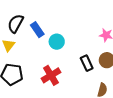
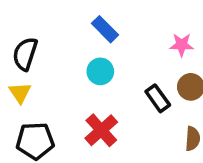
blue rectangle: (37, 30) -> (105, 29), moved

